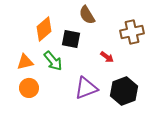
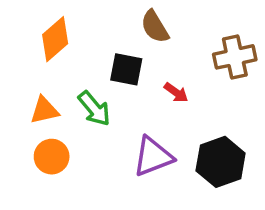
orange diamond: (44, 29) -> (55, 39), moved
red arrow: (107, 57) -> (176, 93), moved

